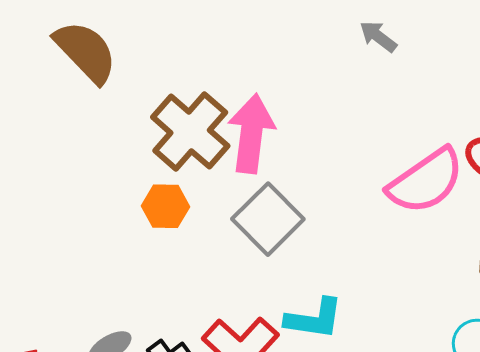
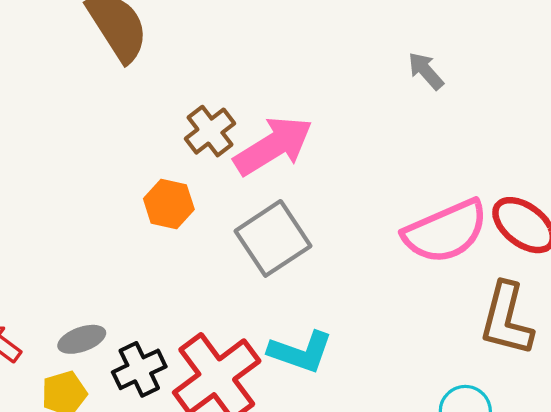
brown cross: (190, 131) -> (210, 131), size x0.6
pink arrow: (251, 134) -> (273, 146), turned 40

